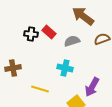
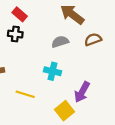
red rectangle: (49, 32) -> (20, 14), moved

